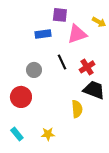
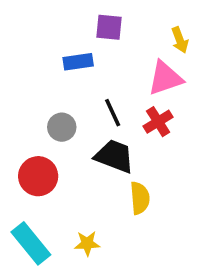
yellow arrow: (99, 22) -> (180, 40), turned 40
pink triangle: (77, 34) -> (165, 78), moved
black trapezoid: (94, 90) -> (114, 156), moved
cyan rectangle: (17, 134) -> (31, 243), size x1.6

